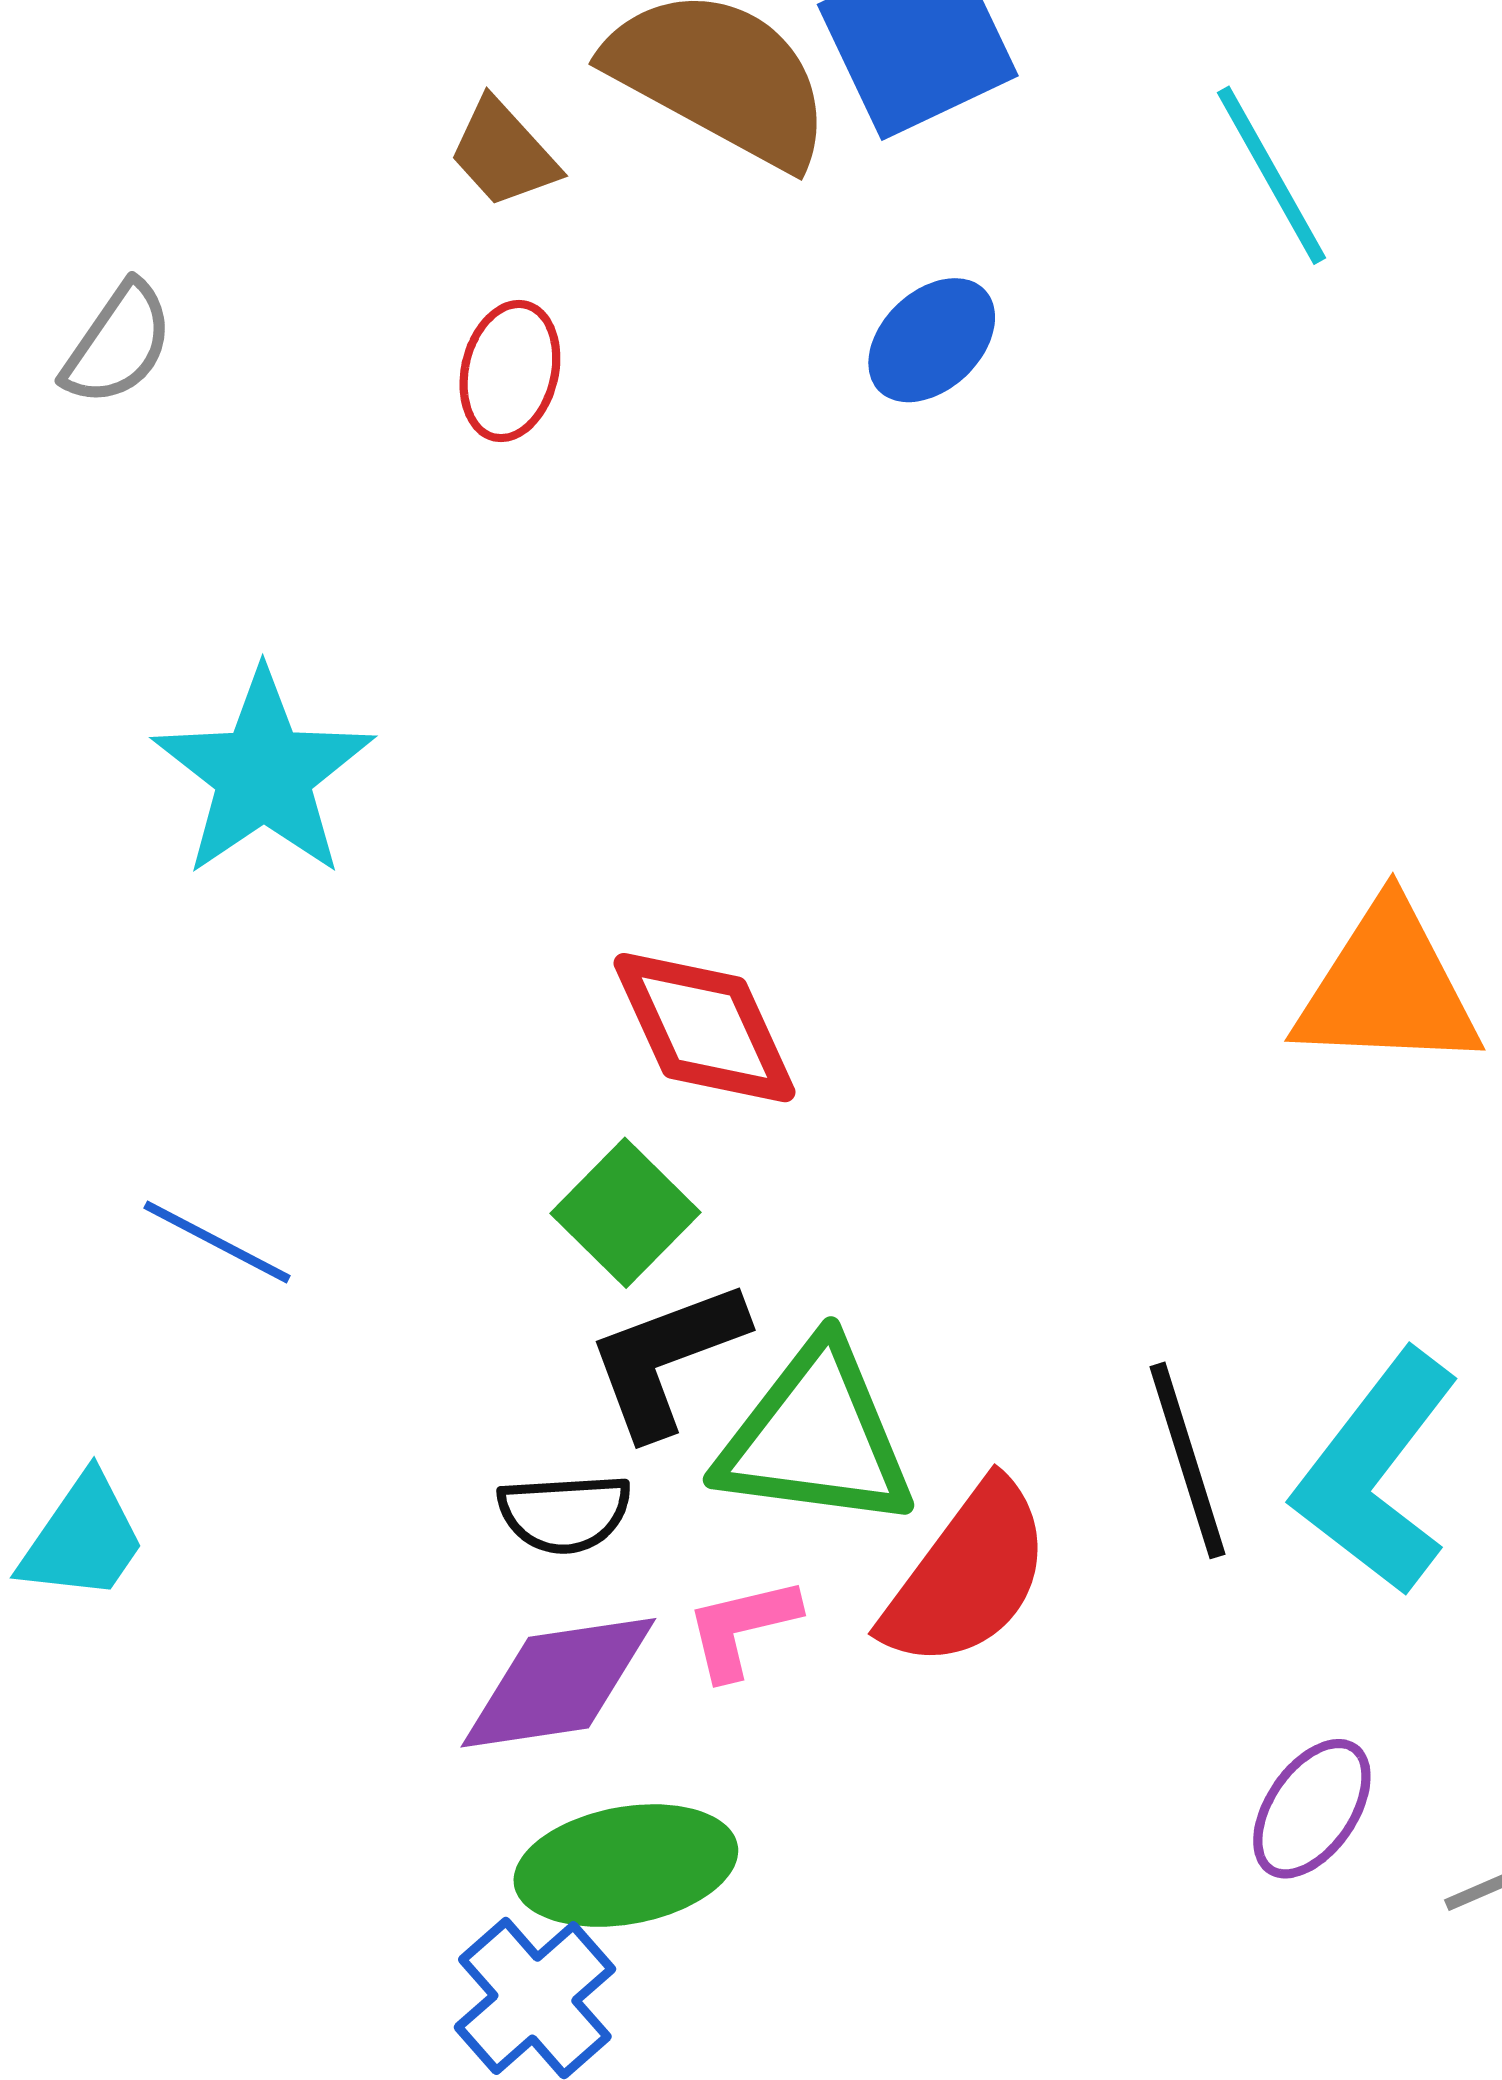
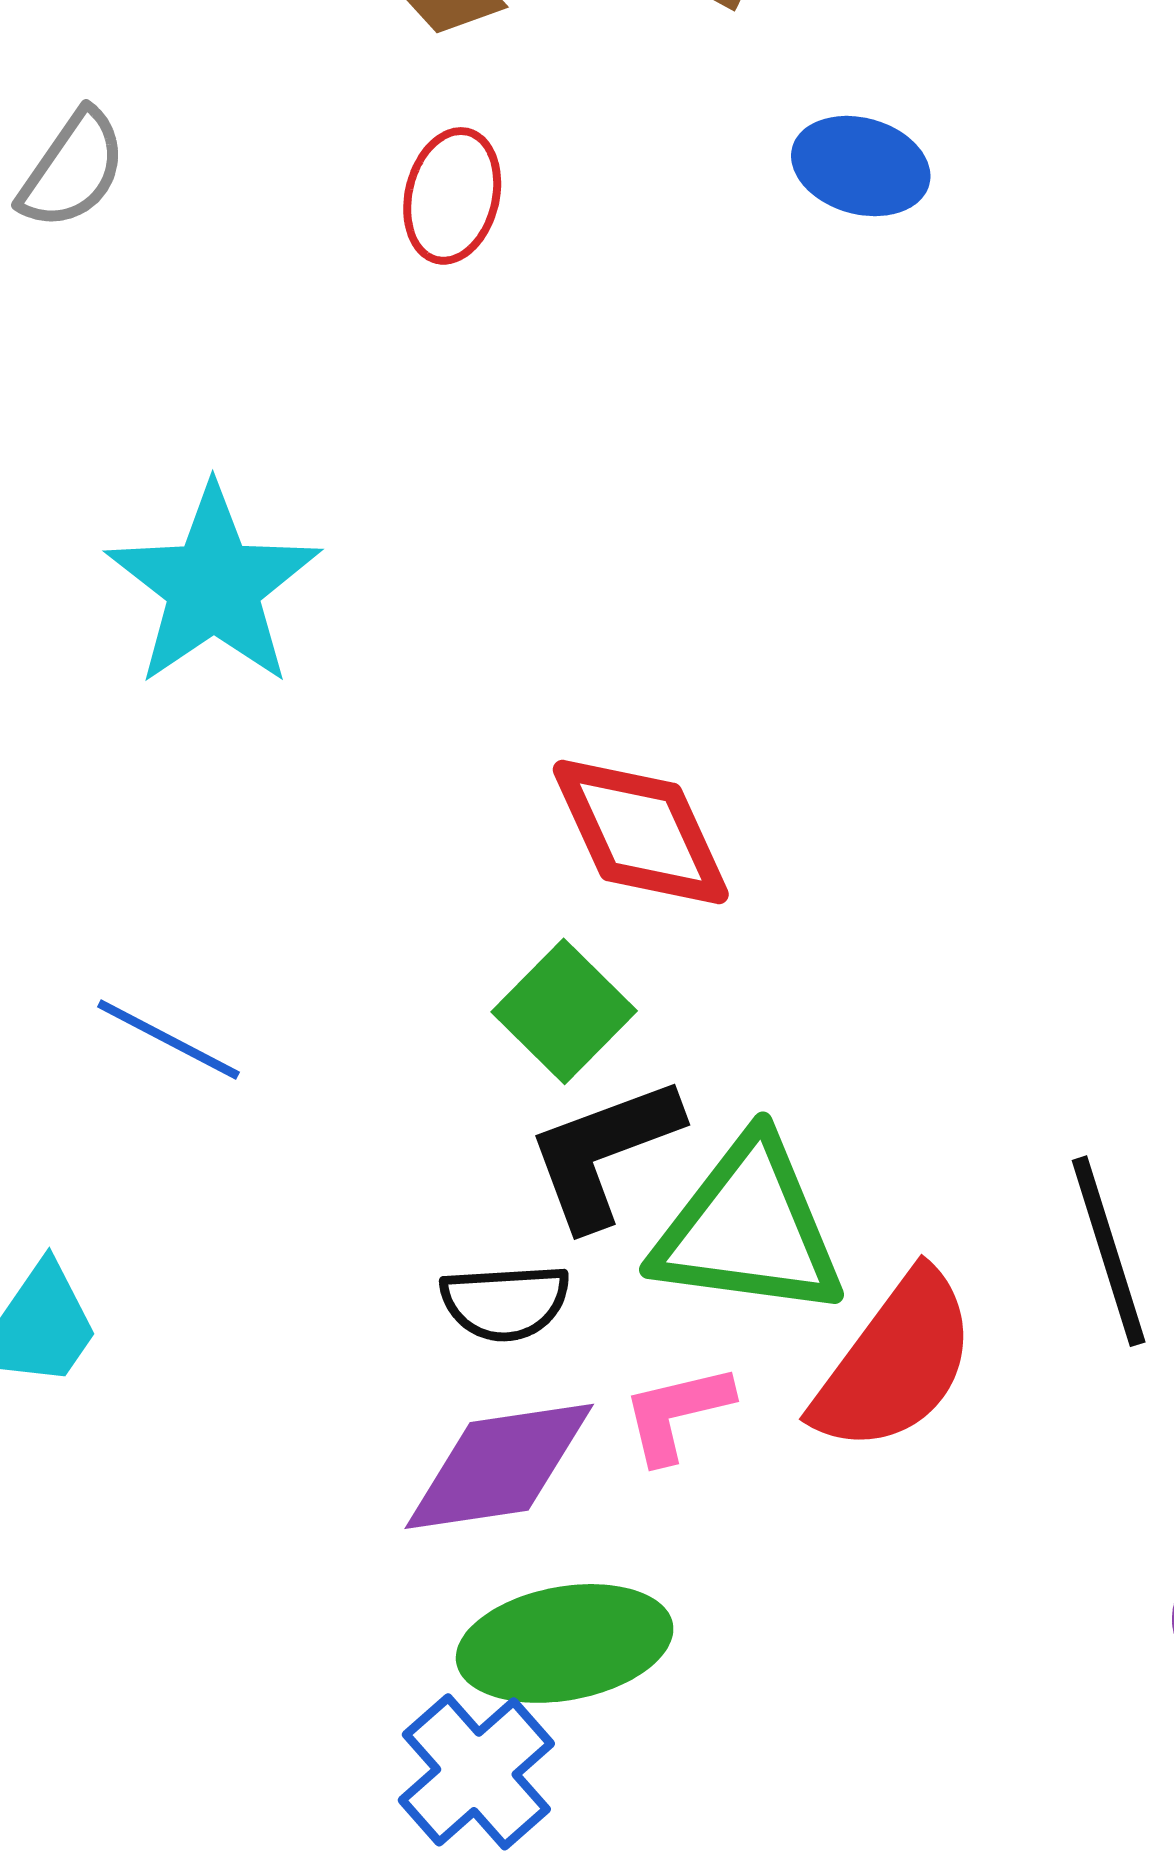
blue ellipse: (932, 340) -> (861, 166), turned 59

